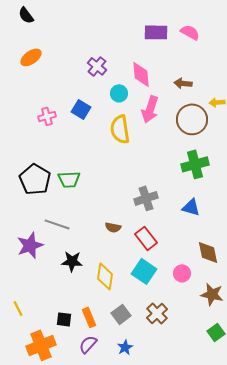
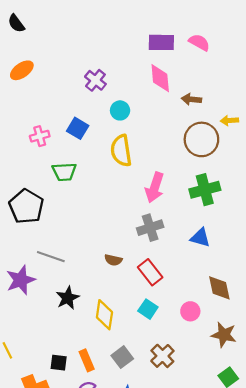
pink diamond: (141, 74) -> (160, 78), moved
pink arrow: (150, 109) -> (155, 187), moved
green trapezoid: (69, 179) -> (64, 172), moved
black star: (72, 261) -> (68, 298), turned -30
cyan square: (144, 271) -> (148, 309), size x0.7

